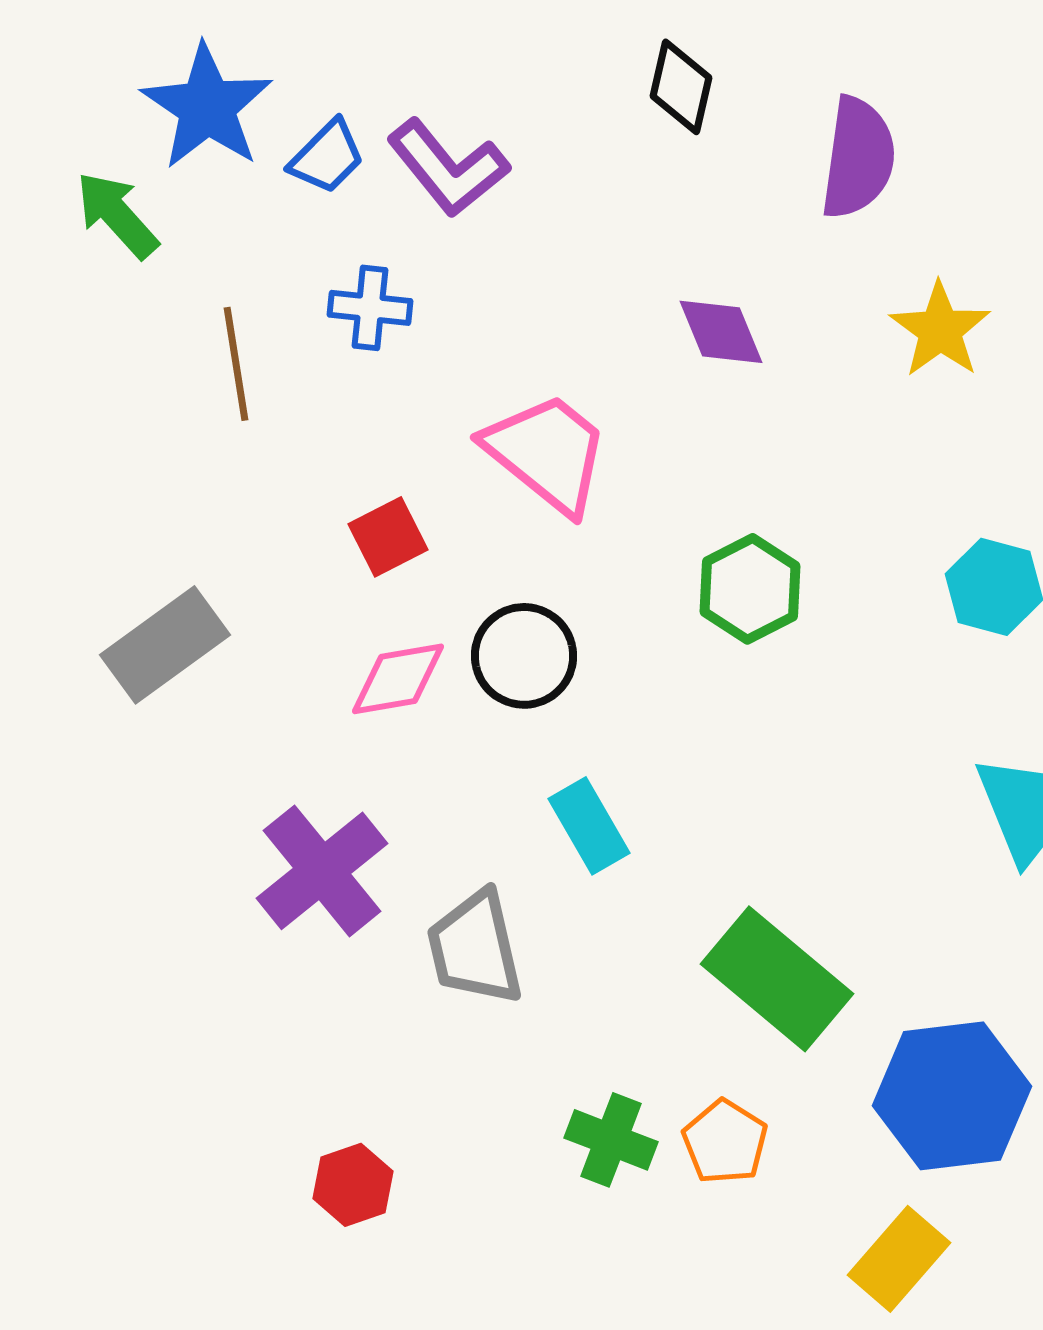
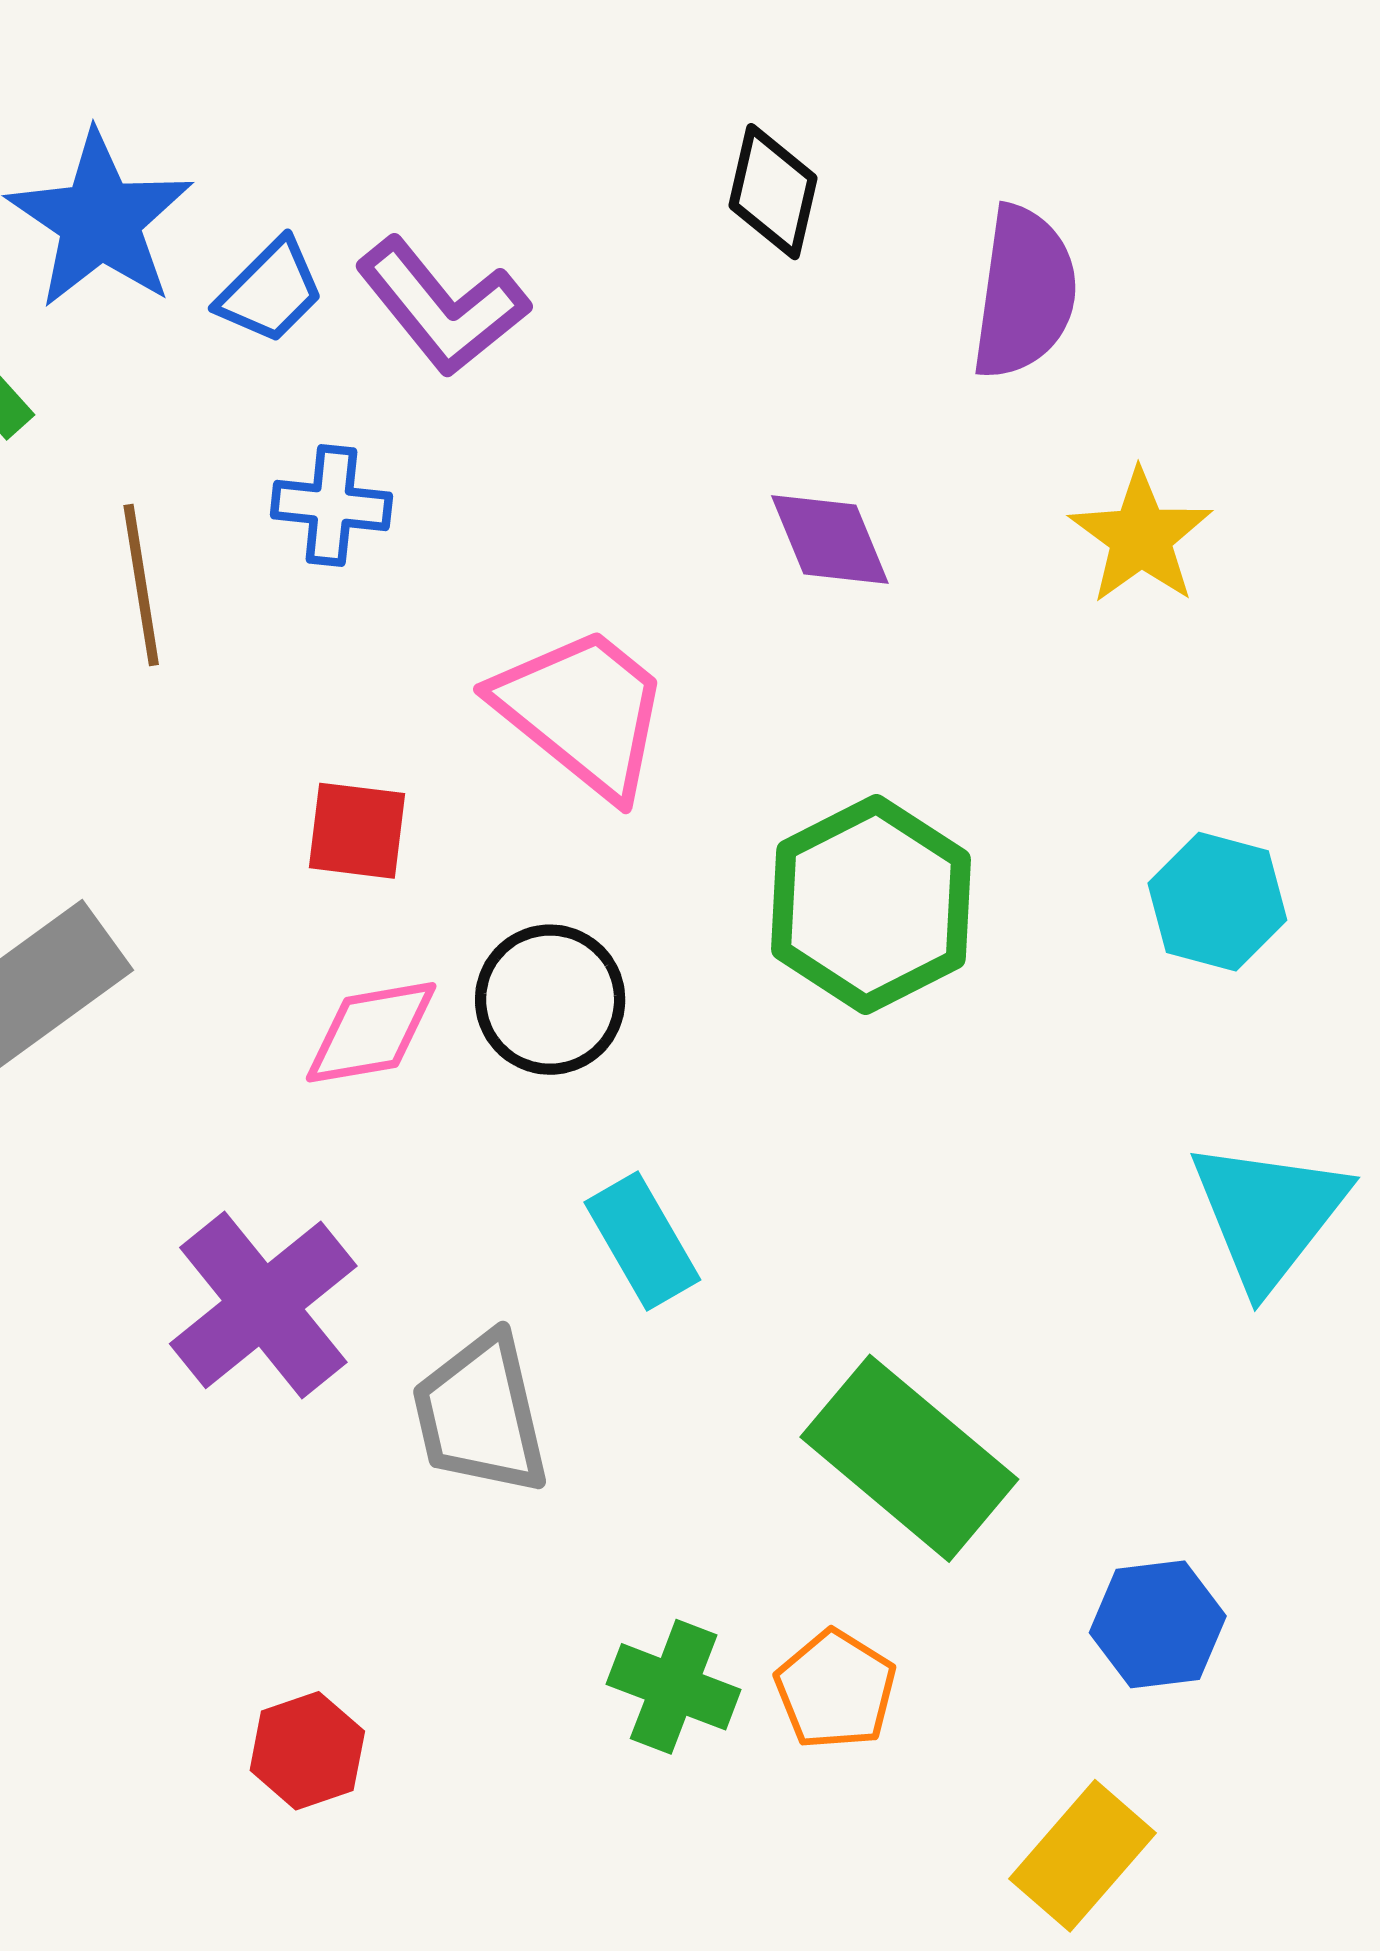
red square: (388, 537) -> (357, 831), turned 34
green hexagon: (750, 589) -> (871, 904), size x1.4
blue hexagon: (952, 1096) -> (1158, 1624), size x0.6

